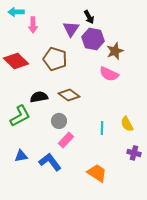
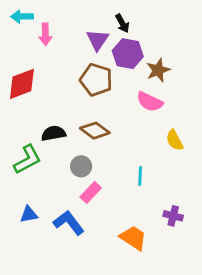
brown pentagon: (55, 59) -> (96, 80), moved
red diamond: (16, 61) -> (22, 84), turned -65
yellow semicircle: (127, 124) -> (175, 140), moved
purple cross: (134, 153) -> (173, 216), moved

